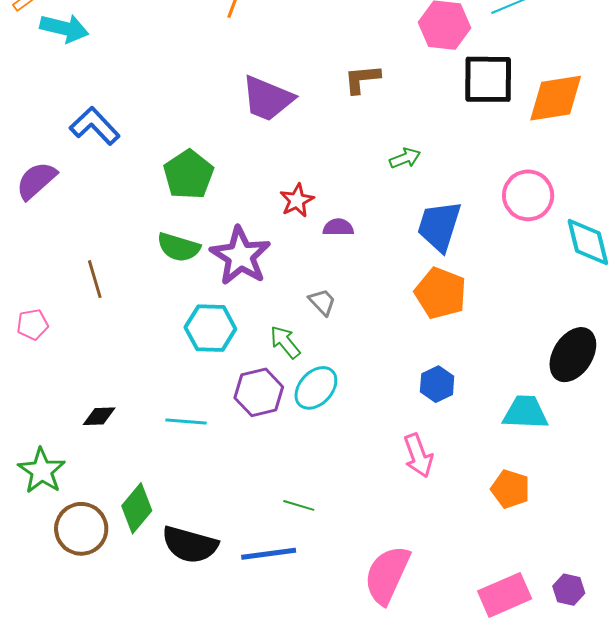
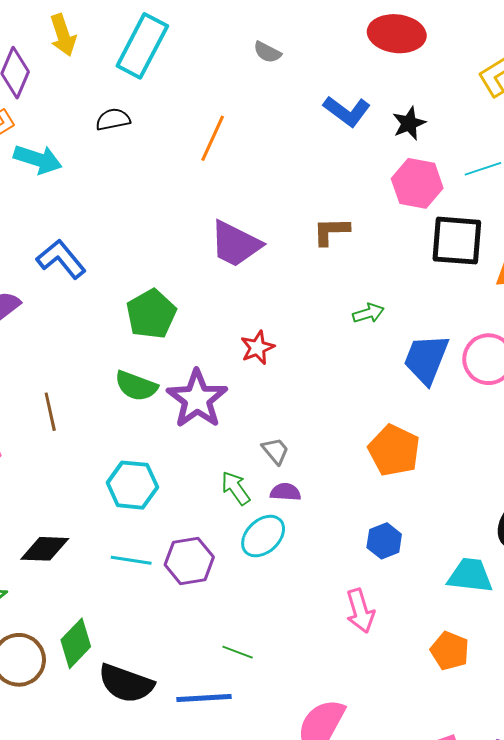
blue trapezoid: (439, 226) -> (426, 359), moved
purple semicircle: (338, 227) -> (285, 492), moved
cyan hexagon: (210, 328) -> (132, 485), moved
purple hexagon: (259, 392) -> (189, 561), moved
black diamond: (99, 416) -> (45, 549), size x1.4

